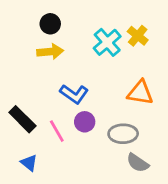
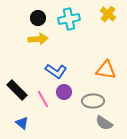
yellow cross: (138, 36) -> (108, 14), moved
cyan cross: (107, 42) -> (69, 19), moved, turned 30

